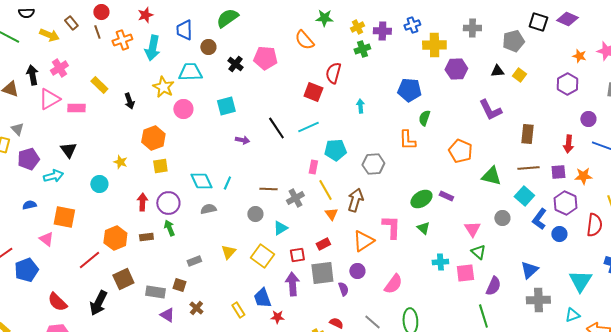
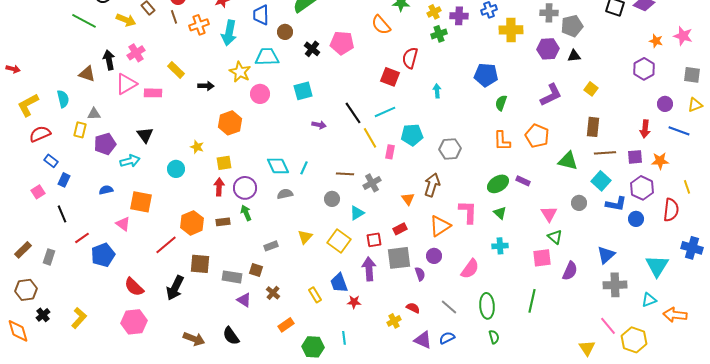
gray pentagon: (513, 41) -> (572, 26), moved
purple hexagon: (456, 69) -> (548, 49), moved
yellow square: (519, 75) -> (591, 89), moved
black arrow: (129, 101) -> (206, 86), turned -70
purple L-shape: (490, 110) -> (551, 95), moved, turned -90
gray triangle: (17, 129) -> (94, 114), turned -48
brown rectangle: (527, 134) -> (593, 127), moved
orange L-shape: (407, 140) -> (502, 141), moved
yellow square: (160, 166) -> (224, 163), moved
yellow line: (325, 190) -> (370, 138), moved
blue L-shape: (539, 219) -> (616, 204), turned -115
cyan cross: (440, 262) -> (500, 246), moved
brown square: (123, 279) -> (200, 264), turned 30
green line: (483, 316) -> (532, 301), moved, turned 30

